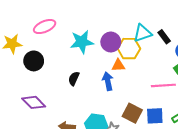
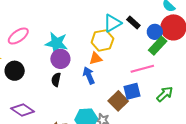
cyan star: (82, 42) -> (56, 43), turned 30
purple circle: (111, 42) -> (60, 59), moved
brown square: (132, 113) -> (118, 101), turned 30
blue square: (155, 116) -> (132, 91), moved

